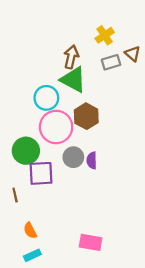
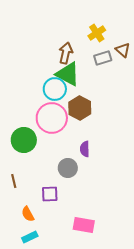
cyan circle: (46, 98) -> (55, 89), moved
gray circle: (73, 157) -> (68, 168), moved
purple square: (41, 173) -> (50, 194), moved, size x0.7

